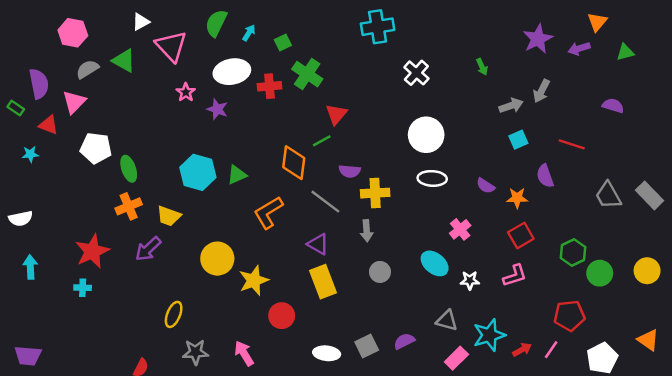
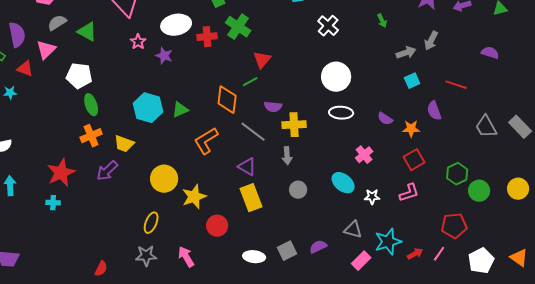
green triangle: (124, 61) -> (87, 32), moved
white pentagon: (96, 148) -> (79, 76), moved
yellow ellipse: (174, 314) -> (151, 223), moved
orange triangle: (648, 340) -> (519, 258), moved

